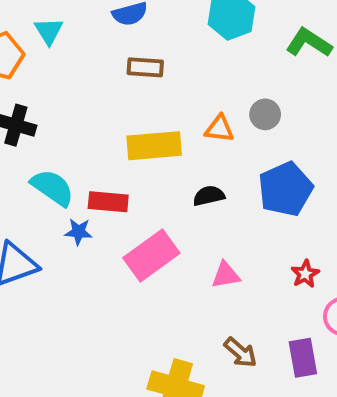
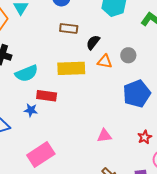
cyan semicircle: (53, 188) -> (27, 73), moved, turned 120
black semicircle: (209, 196) -> (93, 42), moved, turned -42
pink rectangle: (151, 255) -> (41, 154), moved

